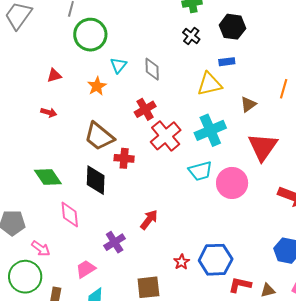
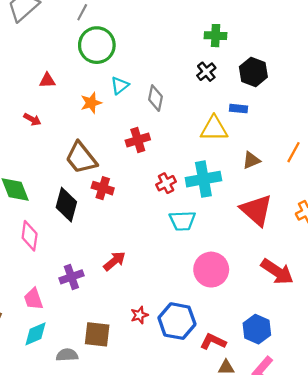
red cross: (166, 136) -> (166, 183), moved, size x0.6
red triangle: (263, 147) -> (256, 210), turned -36
pink circle: (232, 183) -> (211, 270), moved
pink trapezoid: (86, 269) -> (33, 299), turned -90
red L-shape: (240, 285) -> (213, 341), moved

